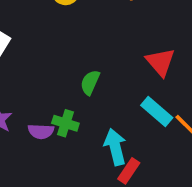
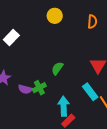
green cross: (65, 123) -> (39, 88), turned 32

